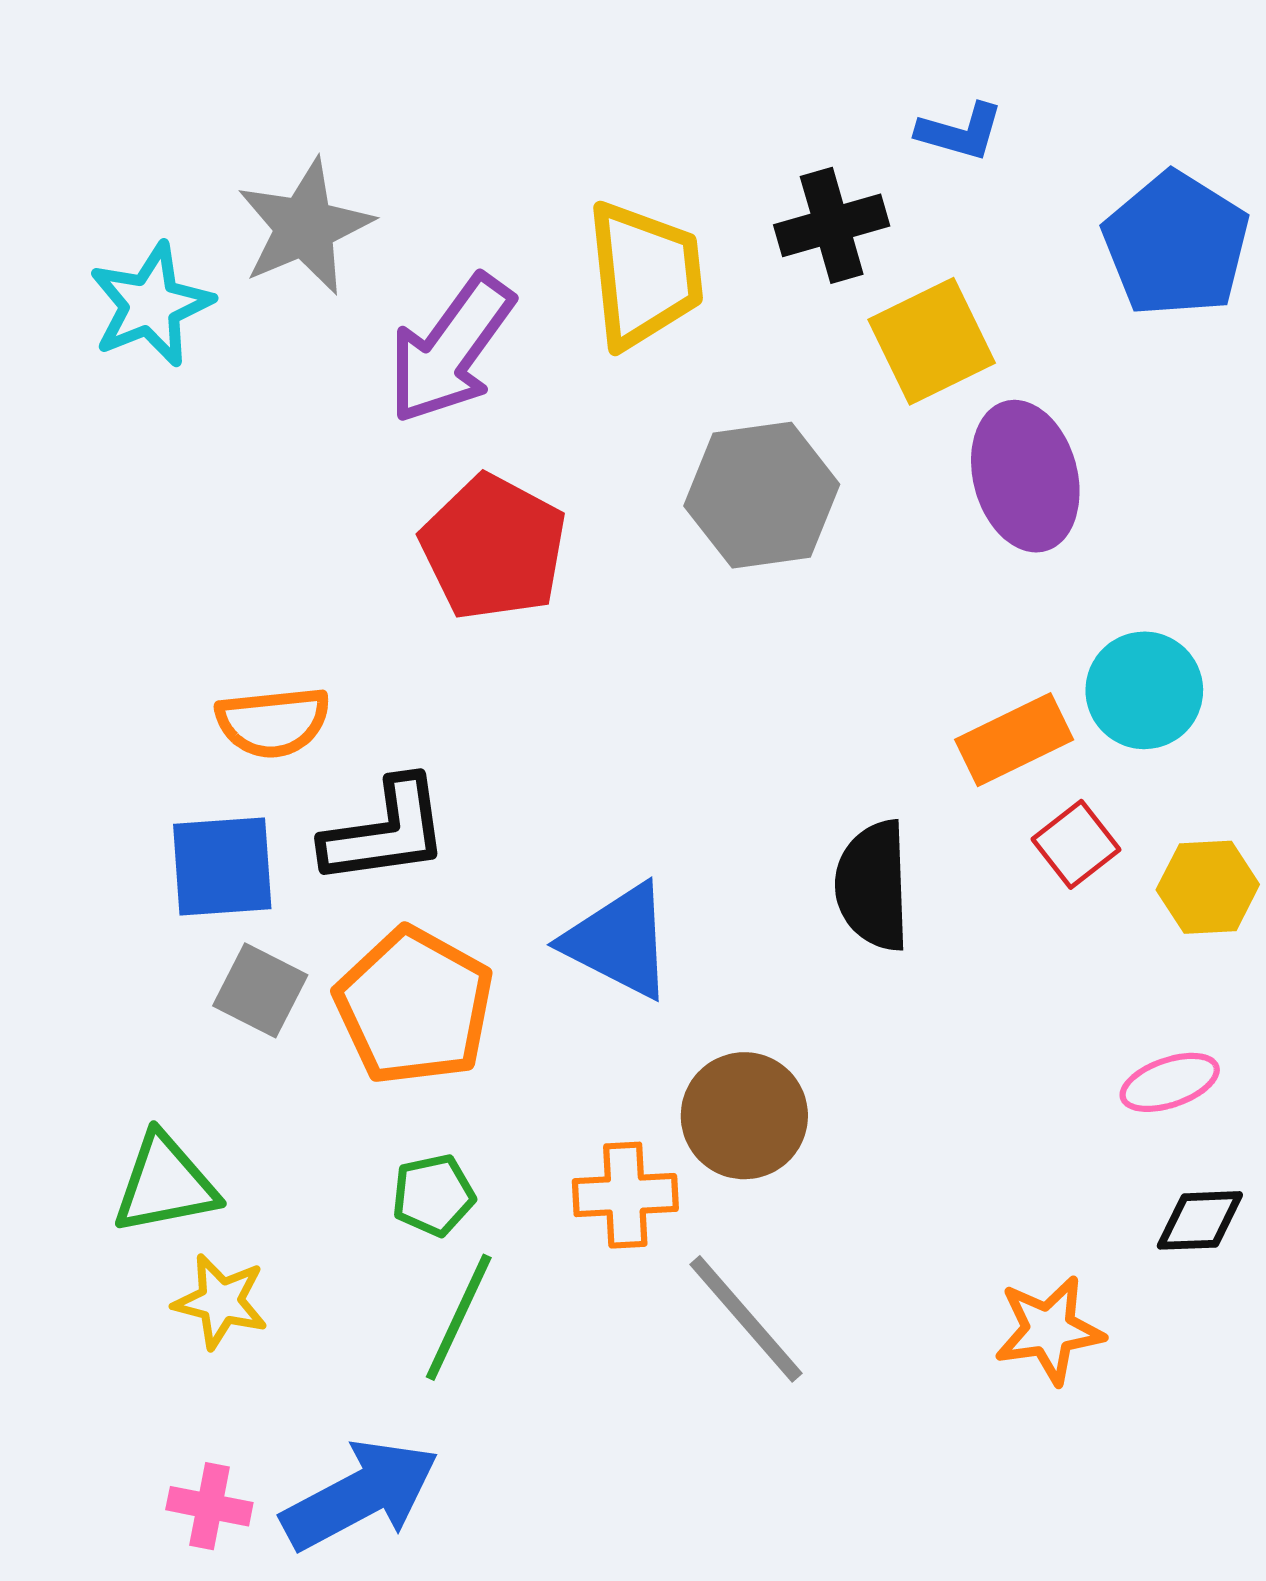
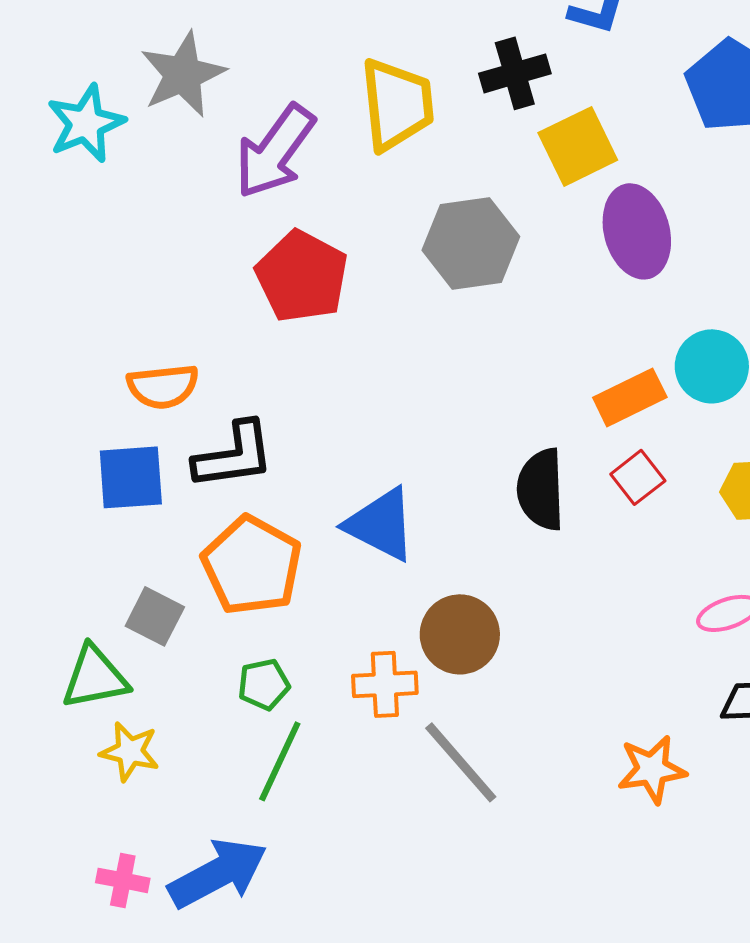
red square: (1076, 844) -> (638, 477), moved
gray square: (260, 990) -> (155, 616), moved

